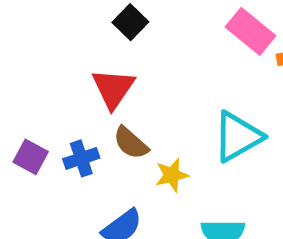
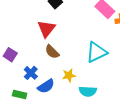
blue cross: (81, 158) -> (31, 73), moved, turned -32
yellow star: (172, 175) -> (69, 75), moved

